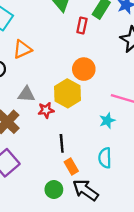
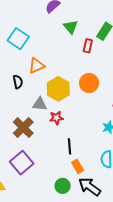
yellow hexagon: (67, 93) -> (58, 89), moved

